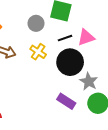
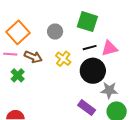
gray circle: (36, 23) -> (55, 32), moved
gray star: (89, 81) -> (109, 90), turned -30

